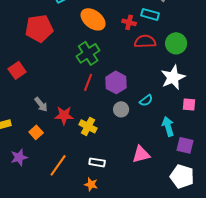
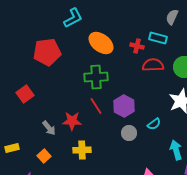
green cross: (88, 53) -> (96, 77), turned 30
red line: (88, 82) -> (96, 106), turned -54
red star: (64, 115) -> (72, 121), moved
yellow cross: (88, 126) -> (82, 150), moved, turned -30

